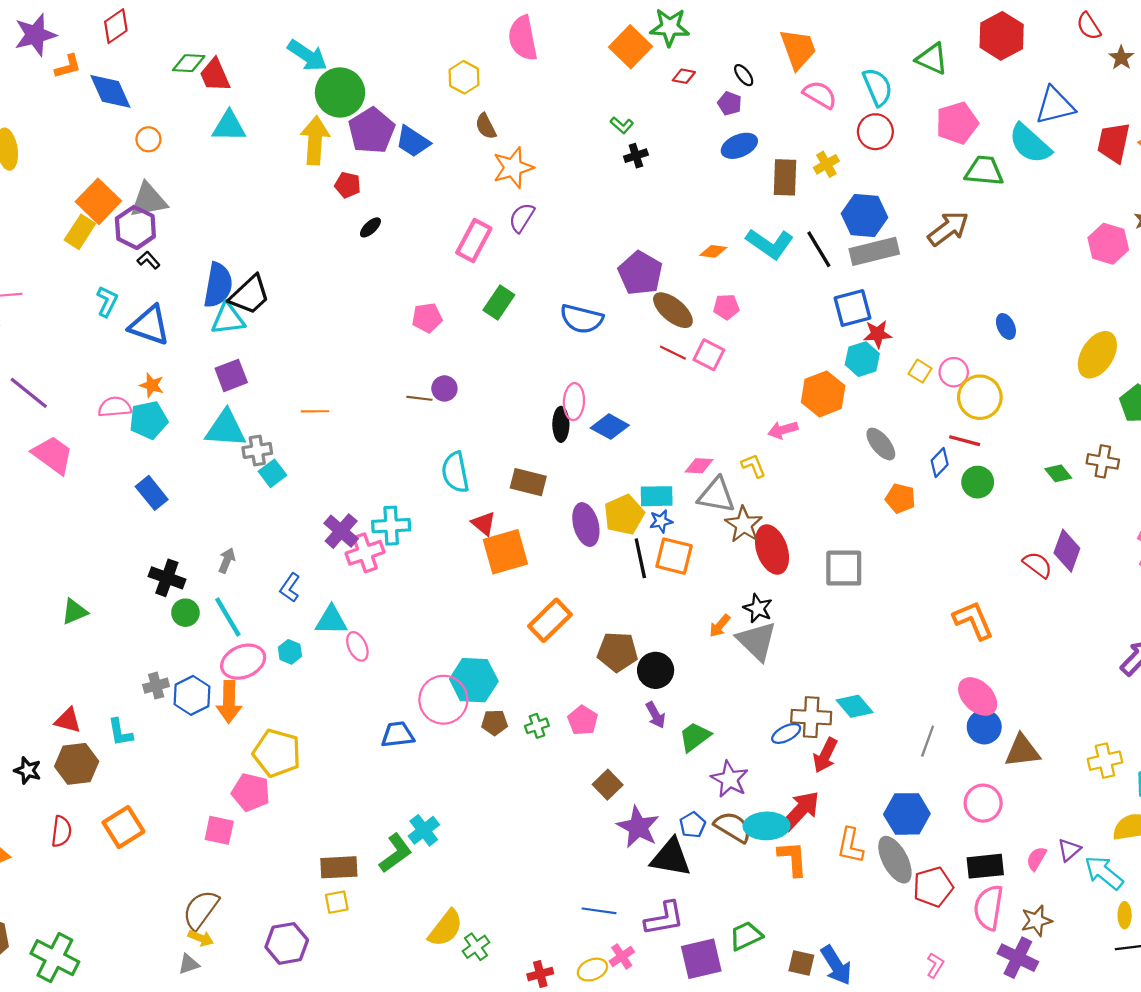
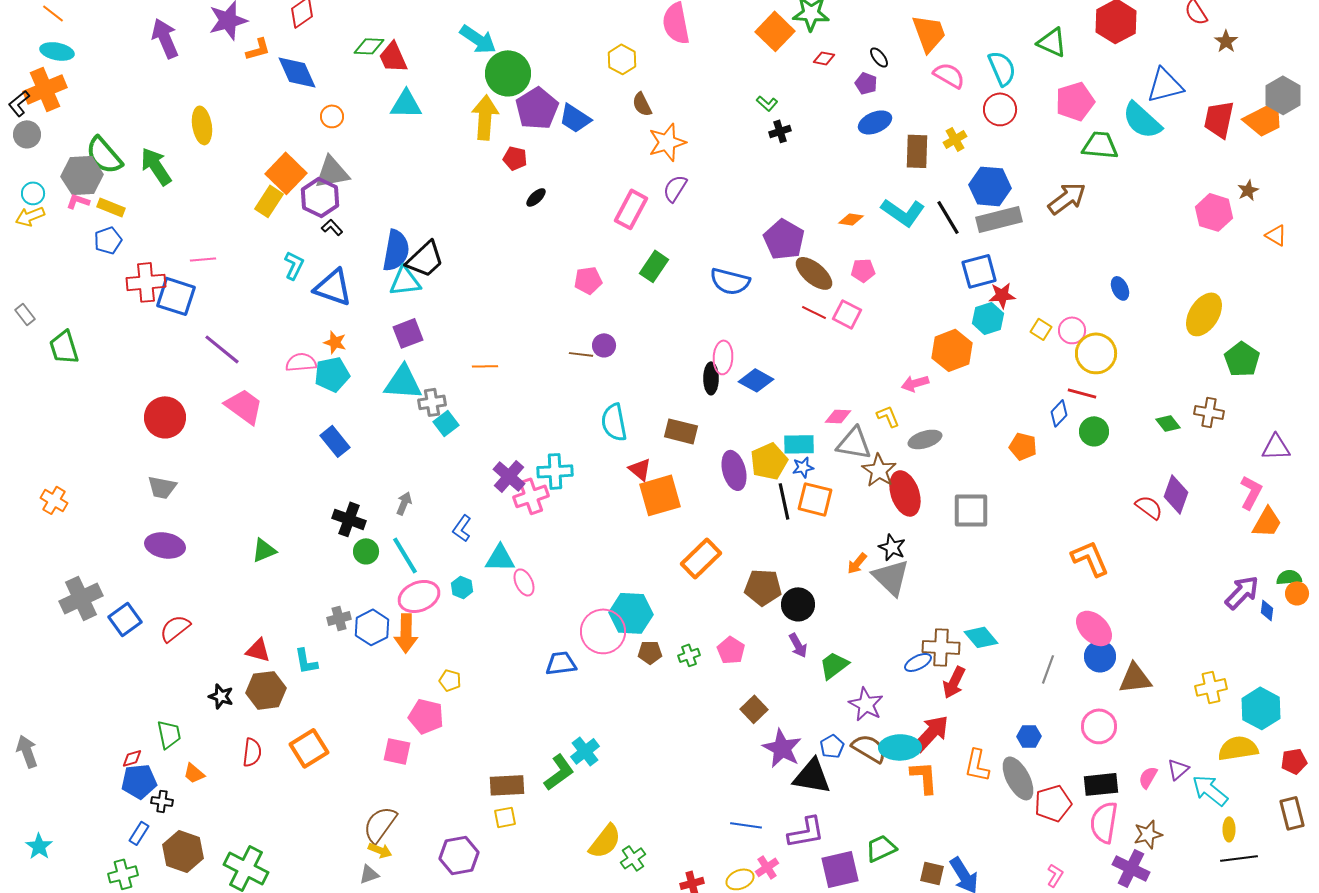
gray ellipse: (881, 444) -> (925, 439), moved, turned -68
yellow pentagon: (277, 753) -> (450, 680), size x0.5
blue hexagon: (907, 814) -> (1029, 736), size x0.6

